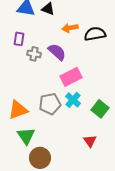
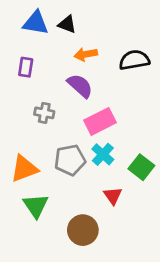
orange arrow: (70, 28) -> (86, 54), moved
gray cross: (34, 54) -> (44, 113), moved
red triangle: (90, 141) -> (113, 196), moved
brown circle: (40, 158) -> (83, 230), moved

